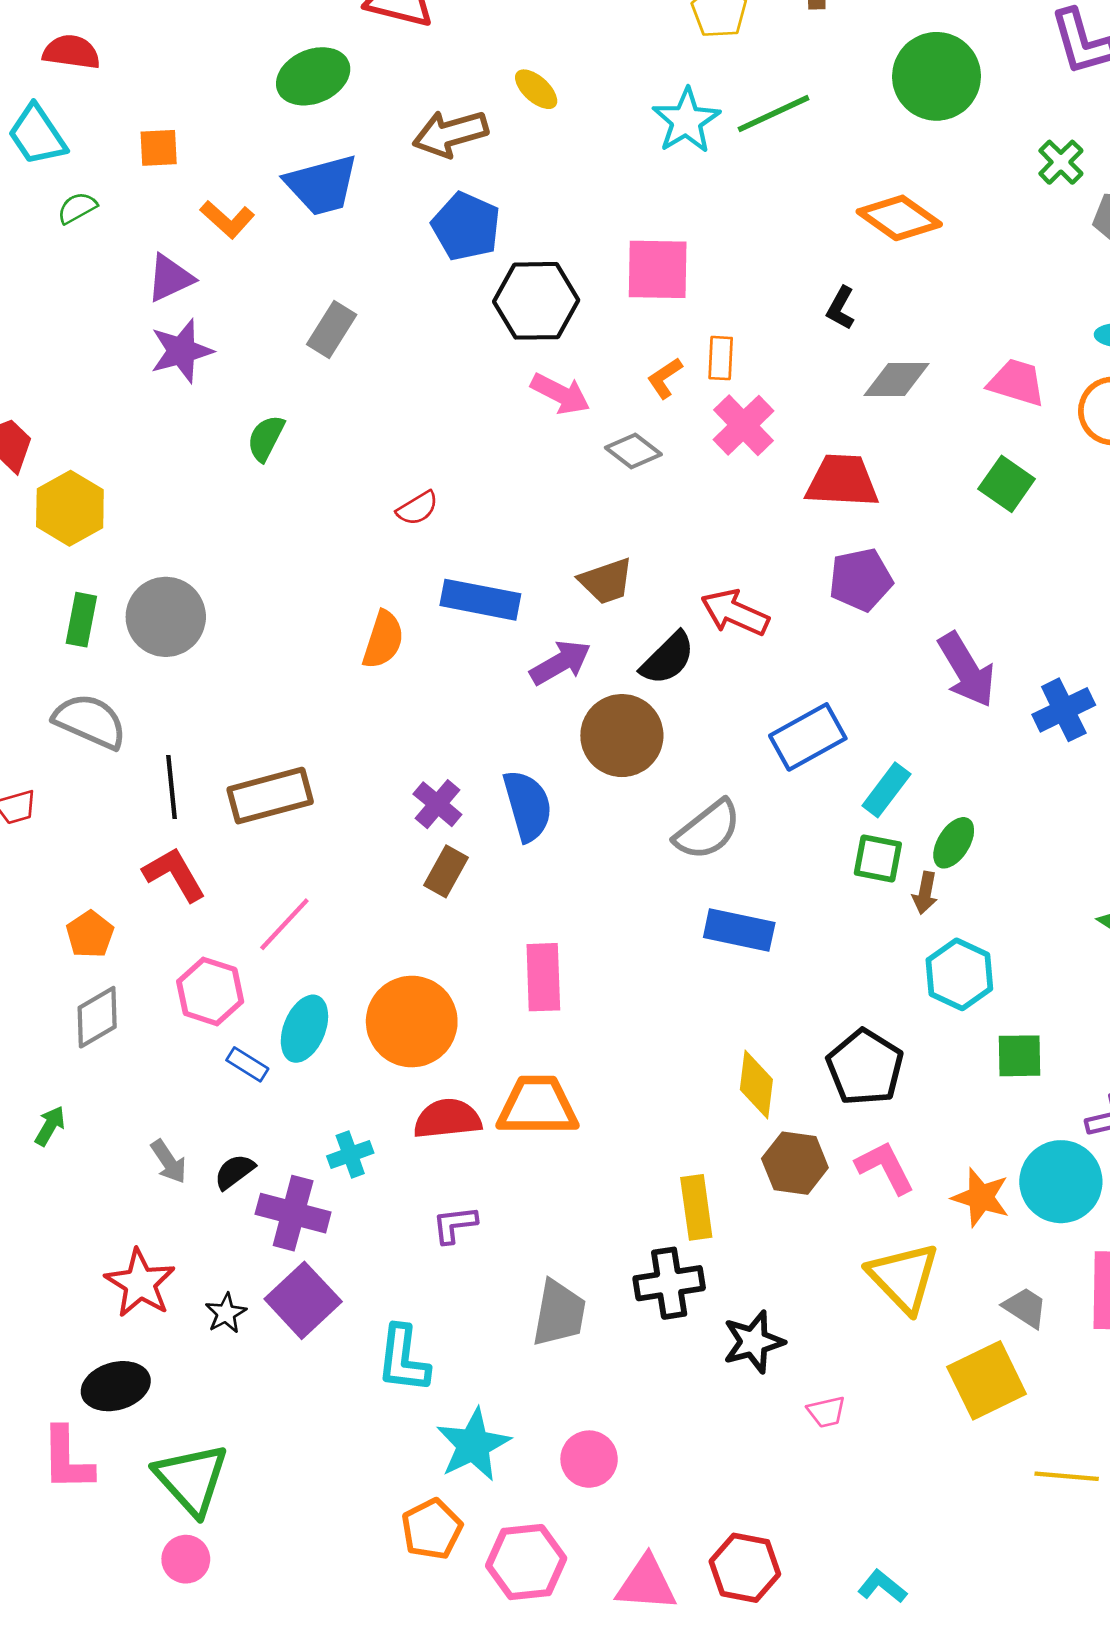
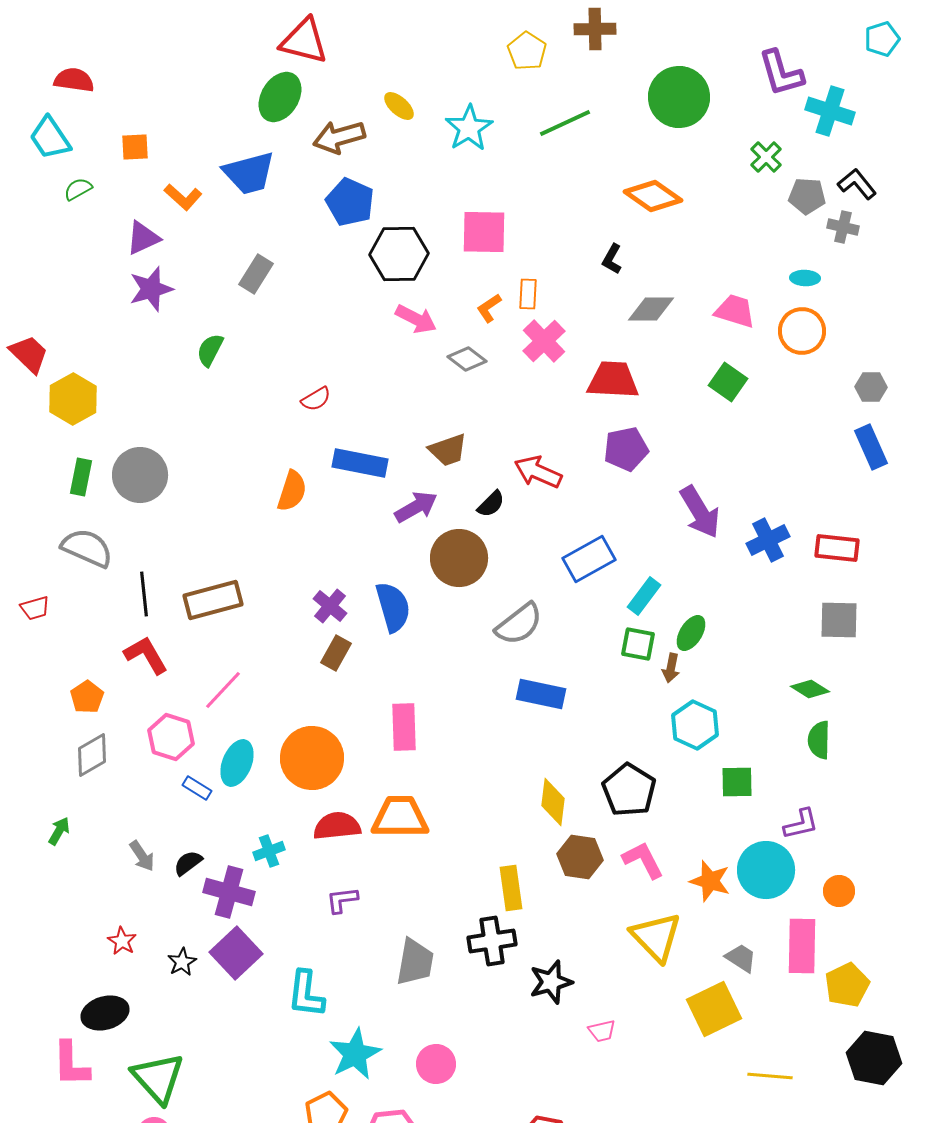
green ellipse: (313, 76) -> (280, 97), moved, turned -36
cyan star: (686, 121) -> (469, 128), moved
black semicircle: (668, 658) -> (491, 504), size x0.7
red star: (140, 1283) -> (122, 941), size x0.6

